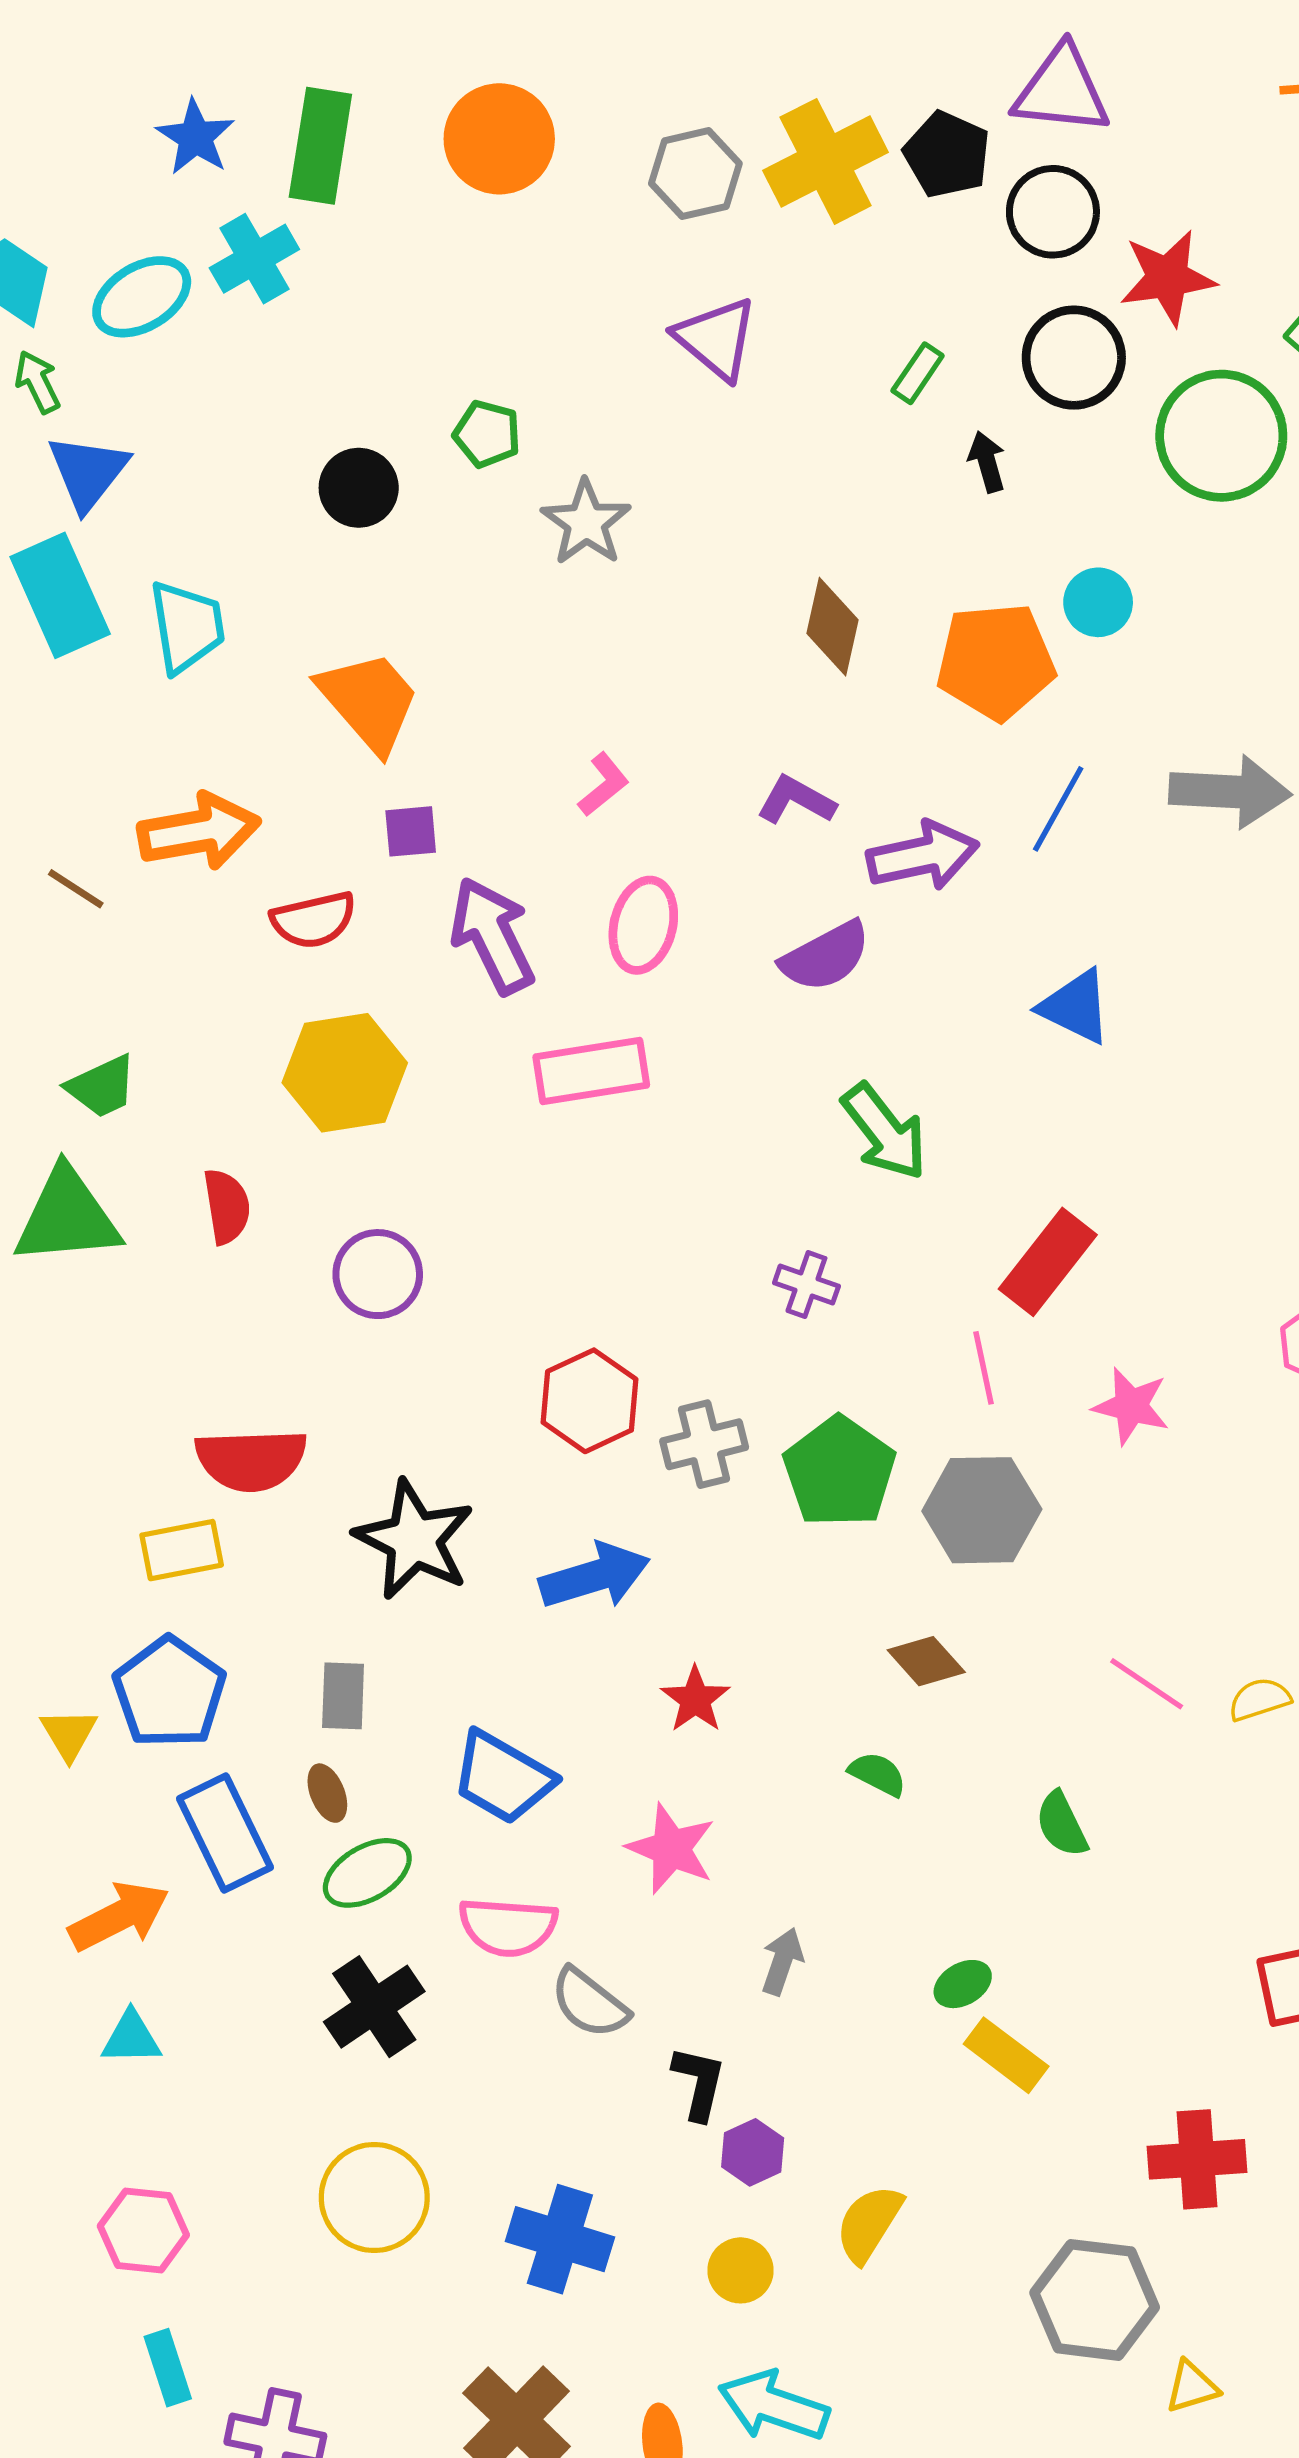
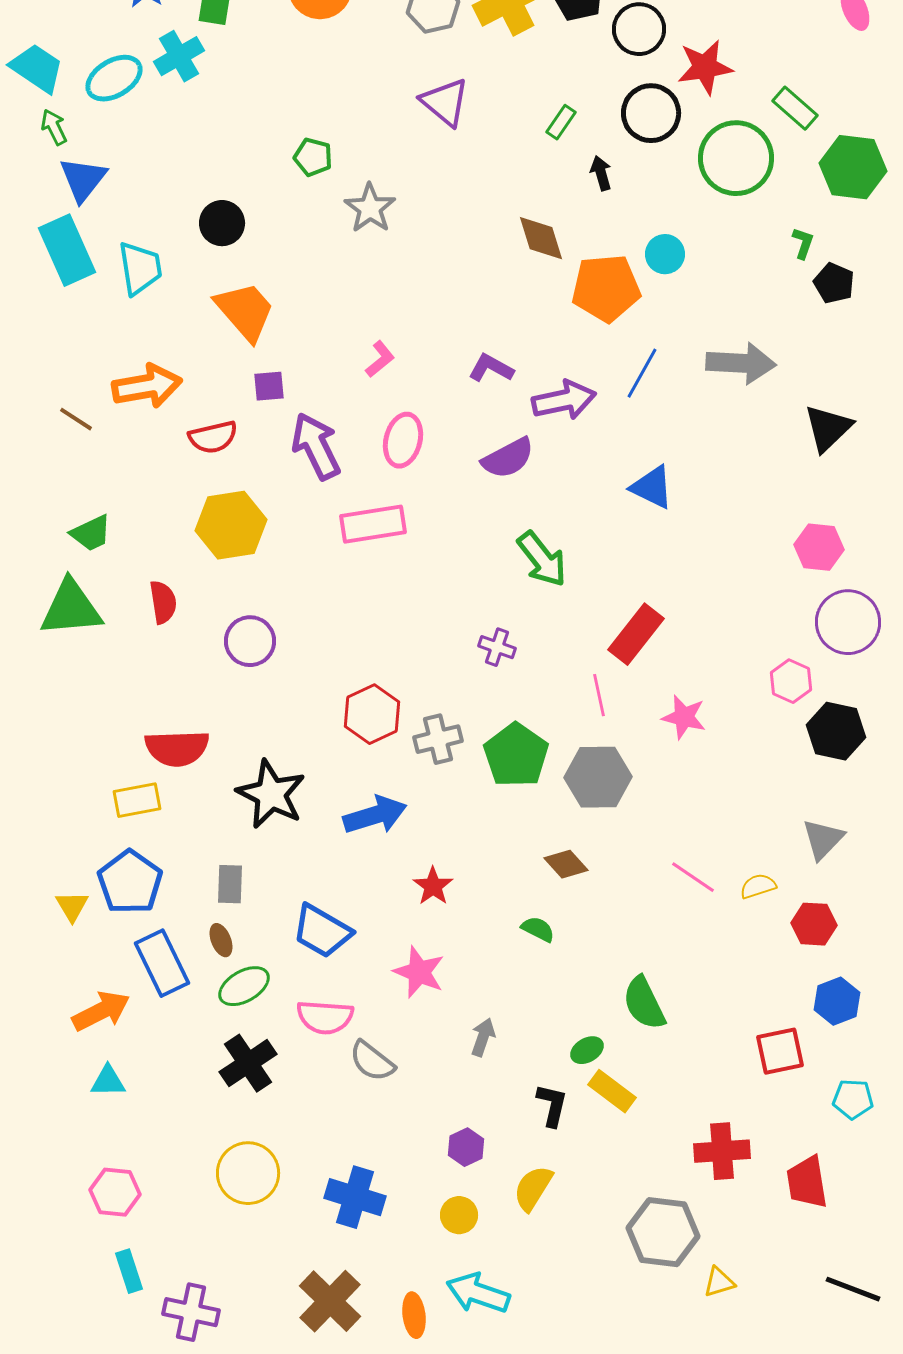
black circle: (359, 488) -> (222, 223), moved
brown diamond: (833, 627) -> (541, 238), moved, turned -30
green semicircle: (1062, 1824) -> (644, 1003), moved, size x1.4
black L-shape: (699, 2083) -> (552, 1105), moved

